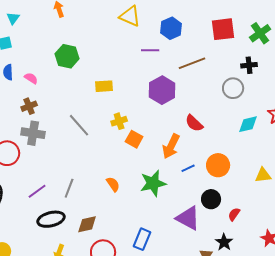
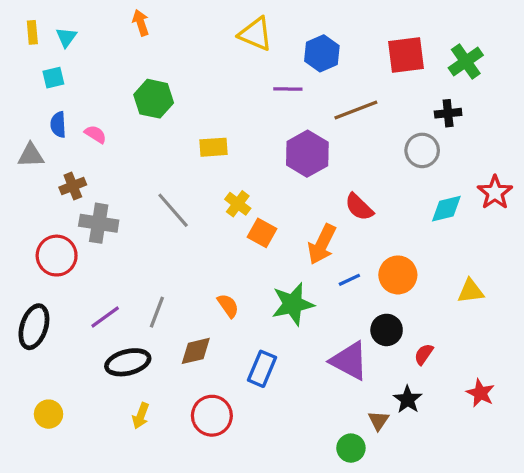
brown cross: (29, 106) -> (73, 186), moved
yellow cross: (119, 121) -> (238, 204), turned -35
brown diamond: (87, 224) -> (196, 351), moved
blue rectangle: (142, 239) -> (262, 369), moved

